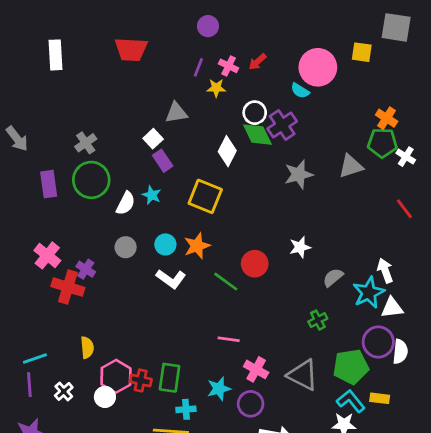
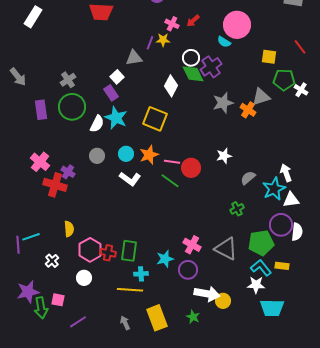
yellow square: (362, 52) -> (269, 57), moved
white rectangle: (56, 55) -> (33, 17), moved, turned 35
purple line: (198, 67) -> (150, 43), moved
orange cross: (387, 118) -> (248, 110), moved
purple rectangle: (163, 161) -> (111, 93), moved
cyan star: (152, 195) -> (116, 118), size x1.6
red line: (404, 209) -> (300, 47), moved
pink line: (229, 339) -> (172, 162), moved
purple line: (29, 385) -> (18, 245), moved
white circle: (105, 397) -> (84, 278), moved

